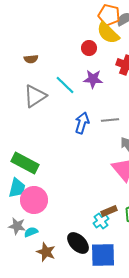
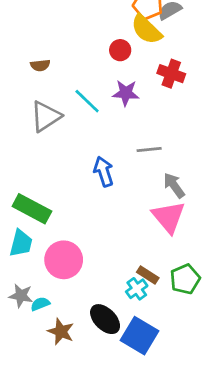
blue arrow: (82, 123) -> (104, 172), moved, turned -35
pink circle: (34, 200) -> (64, 260), moved
brown rectangle: (109, 211) -> (148, 275), turned 56
blue square: (103, 255) -> (140, 336), turned 32

